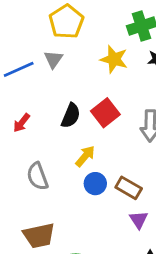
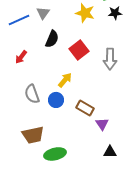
black semicircle: (71, 116) -> (52, 39), moved
blue circle: (95, 184) -> (56, 100), moved
brown rectangle: (129, 188) -> (85, 108), moved

